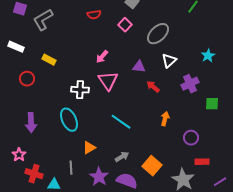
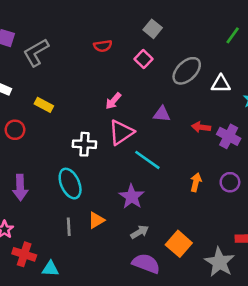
white triangle: (169, 61) -> (221, 84), moved, turned 42
pink triangle: (108, 81) -> (121, 132), turned 30
purple cross: (190, 84) -> (229, 136), turned -36
red arrow: (153, 87) -> (201, 127), moved, turned -32
cyan line: (121, 122) -> (147, 160), moved
purple circle: (191, 138) -> (230, 182), moved
gray line: (71, 168) -> (69, 227), moved
purple star: (99, 177) -> (132, 197), moved

